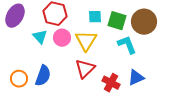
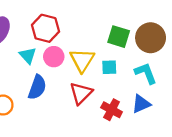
cyan square: (95, 17) -> (109, 67), moved
cyan L-shape: (127, 45) -> (146, 73), moved
blue semicircle: (43, 76) -> (37, 87), moved

